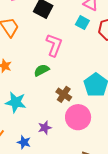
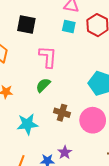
brown cross: (64, 94) -> (62, 113), moved
purple star: (45, 128) -> (65, 152), moved

